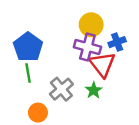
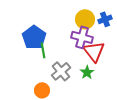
blue cross: (117, 42) -> (105, 19), moved
green line: (28, 73) -> (43, 50), moved

